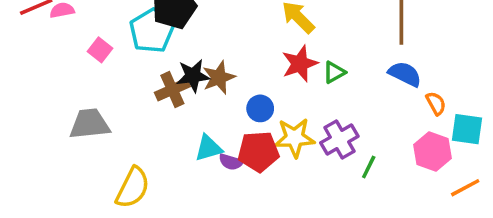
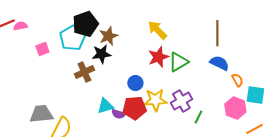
pink square: (100, 50) -> (42, 49), turned 32
green triangle: (334, 72) -> (178, 62), size x1.5
black star: (193, 76) -> (101, 54), moved
brown star: (219, 77) -> (108, 36), moved
gray trapezoid: (90, 124) -> (41, 114), moved

